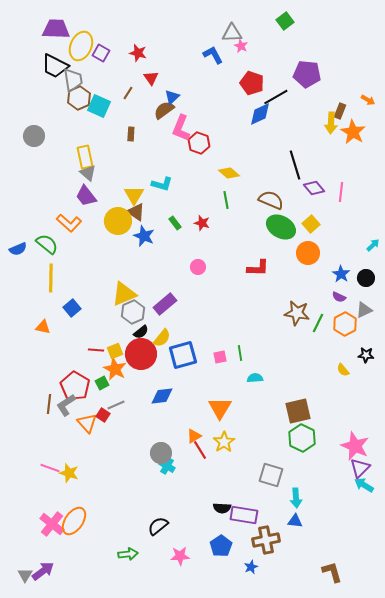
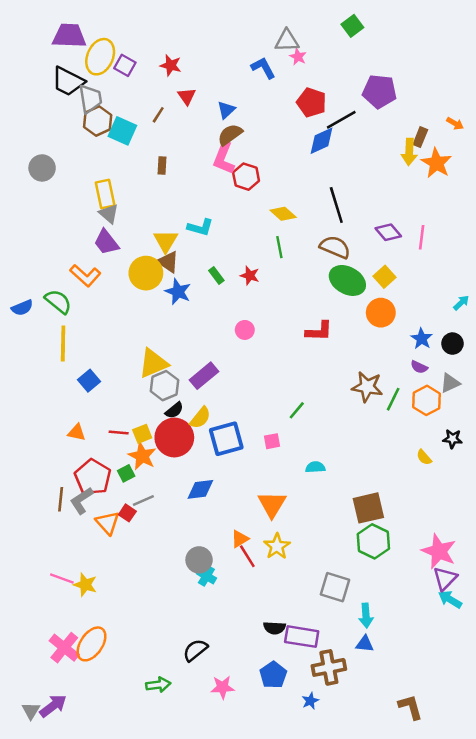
blue triangle: (172, 97) -> (226, 110), moved
brown semicircle: (164, 110) -> (230, 135), moved
black line: (295, 165) -> (336, 205), moved
orange triangle: (43, 327) -> (77, 433), moved
green line: (240, 353) -> (297, 410), moved, turned 49

